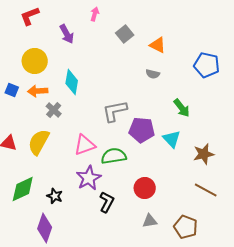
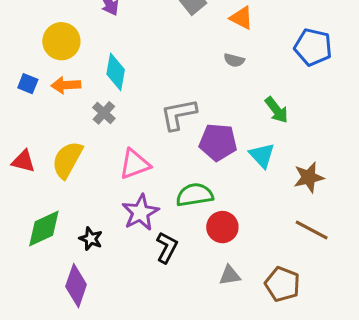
gray cross: (54, 110) -> (104, 113), moved
green semicircle: (114, 156) -> (195, 195), moved

